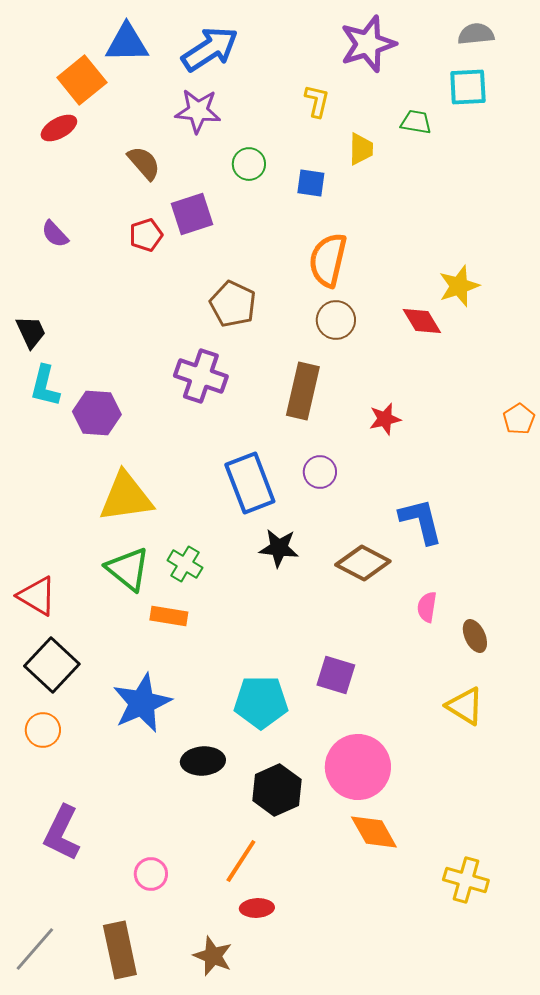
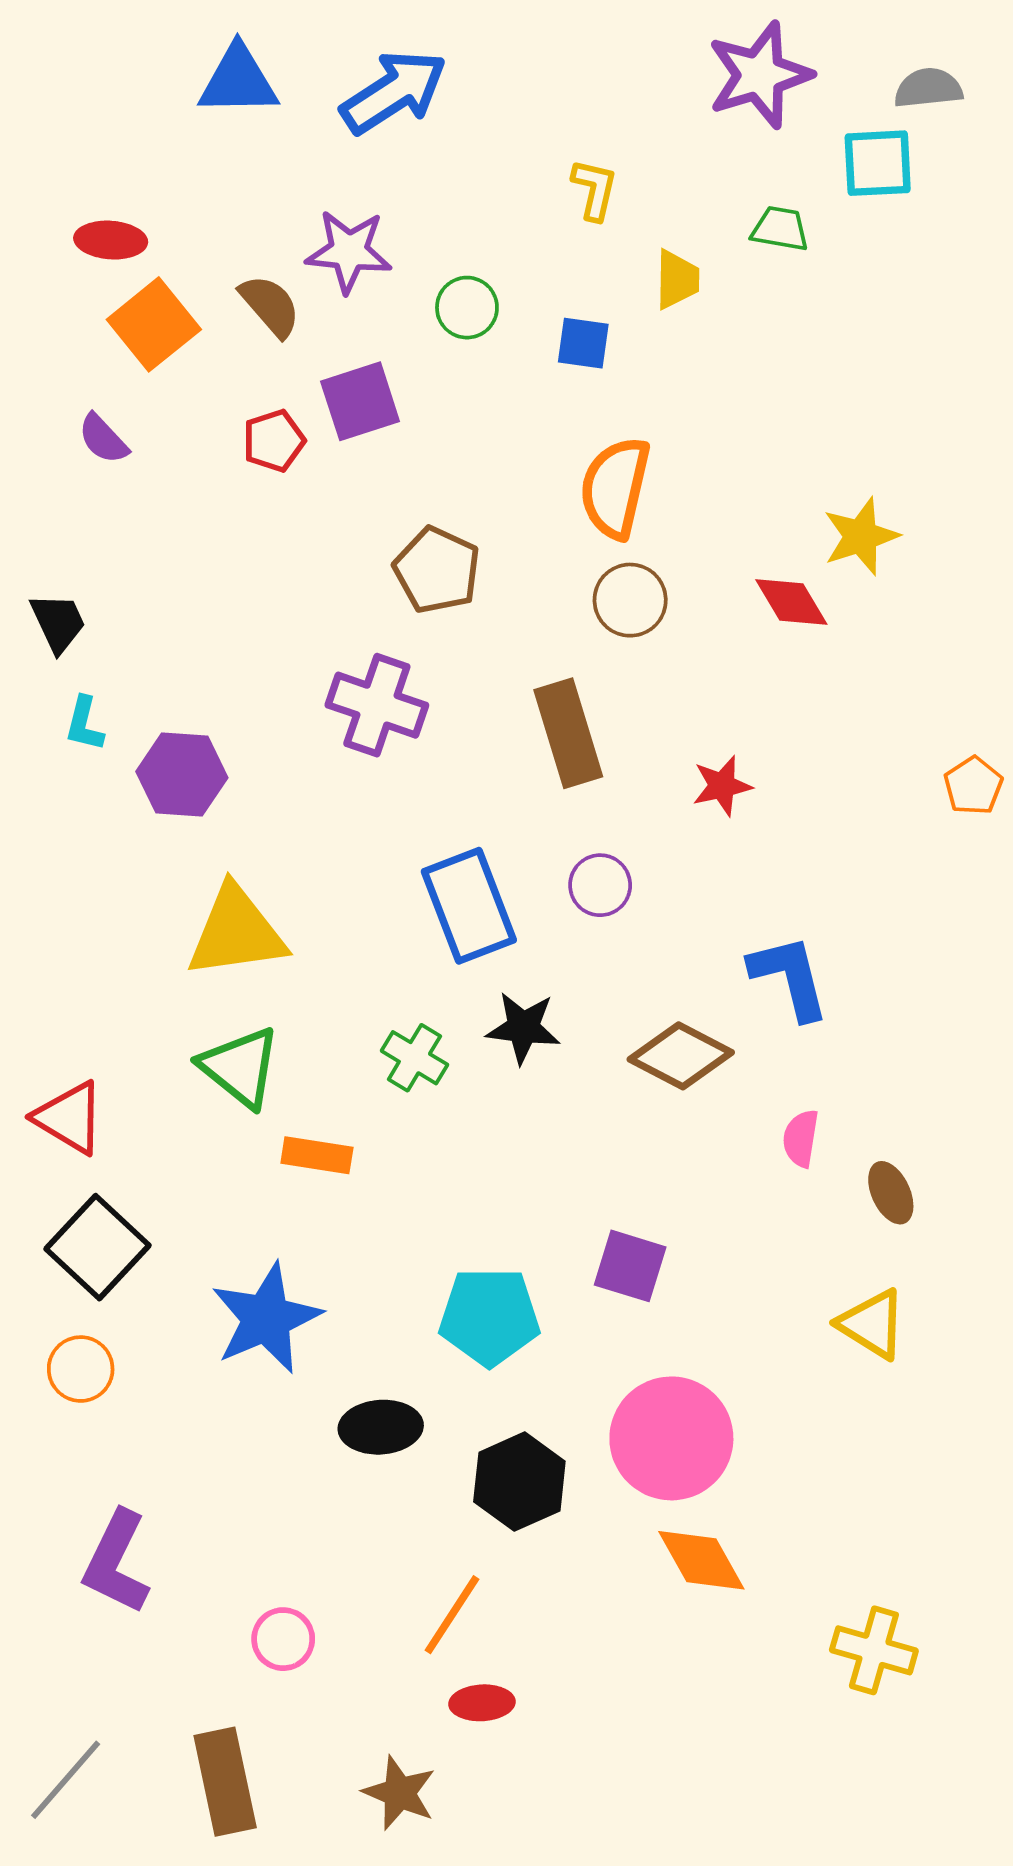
gray semicircle: (476, 34) -> (928, 88), moved
purple star: (368, 44) -> (760, 75), moved
orange square: (82, 80) -> (154, 324), moved
purple star: (198, 111) -> (349, 251), moved
red ellipse: (59, 128) -> (111, 240), turned 33
cyan L-shape: (45, 386) -> (84, 724), size x0.7
brown rectangle: (303, 391) -> (568, 733), turned -30
green cross: (185, 564) -> (414, 1058), moved

